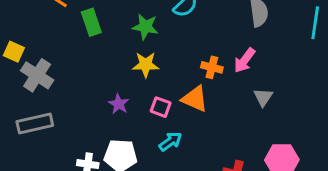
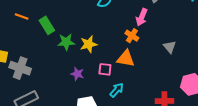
green star: (145, 27) -> (66, 42), moved
pink arrow: (244, 60) -> (142, 17), moved
orange cross: (212, 67) -> (132, 36), turned 32

